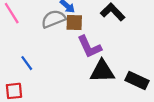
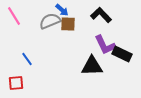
purple L-shape: (89, 47) -> (105, 45), moved
black rectangle: (137, 80) -> (122, 54), moved

